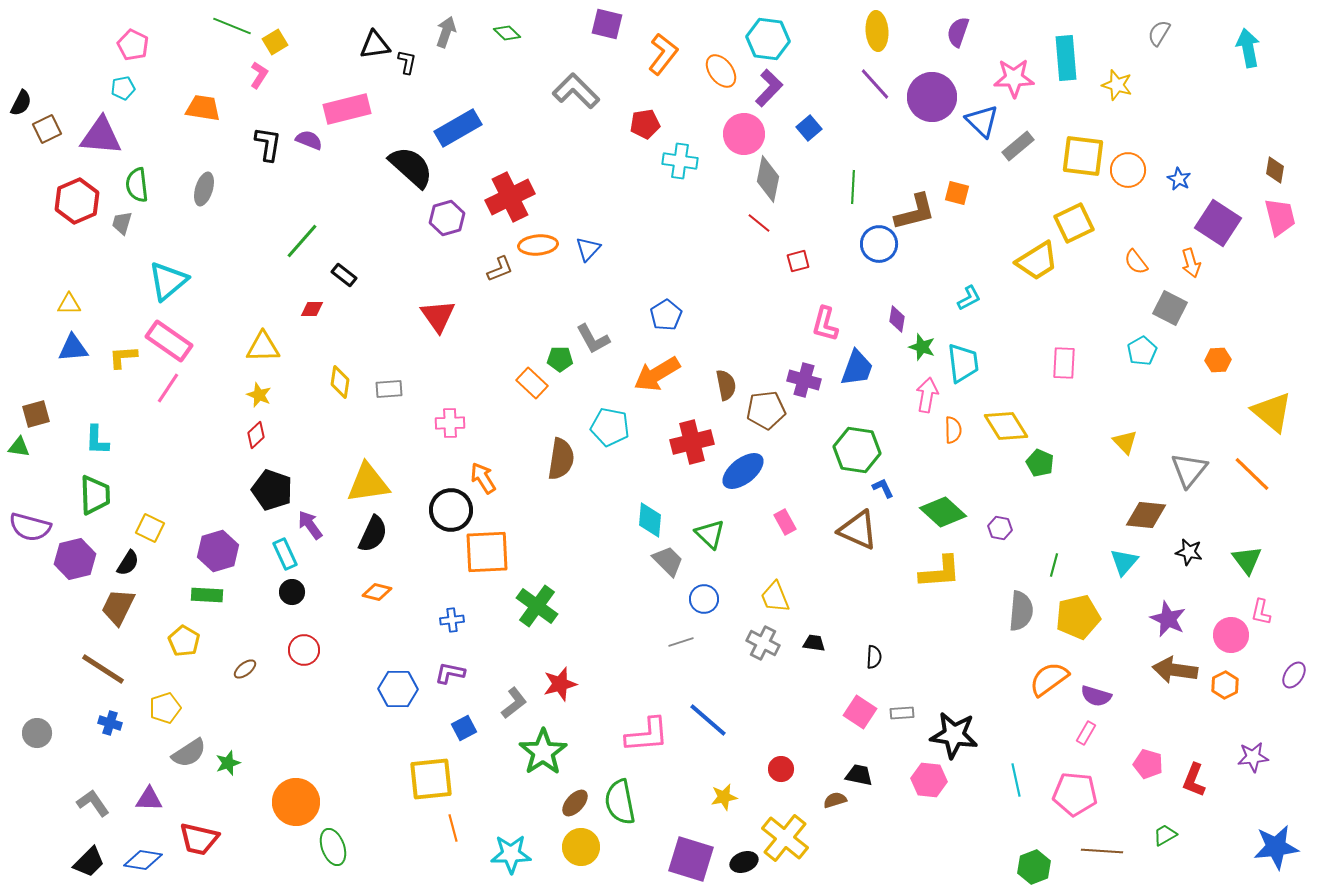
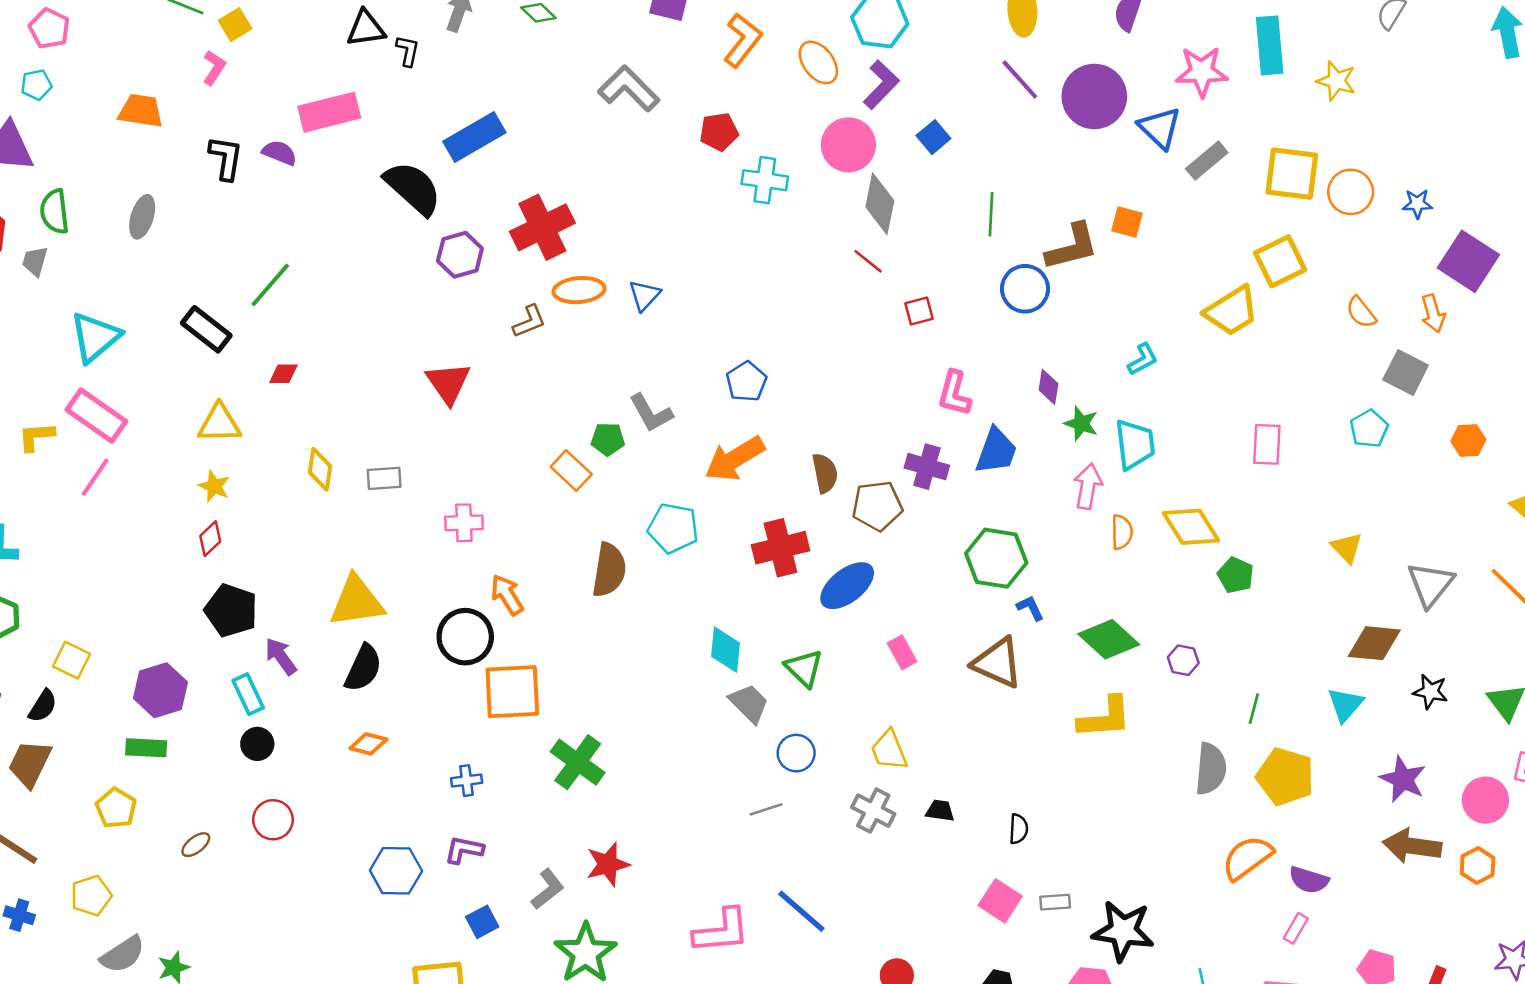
blue star: (1179, 179) -> (1417, 204), turned -30
black rectangle: (344, 275) -> (206, 329), moved, size x1.5
yellow pentagon: (1078, 617) -> (1285, 777), turned 30

